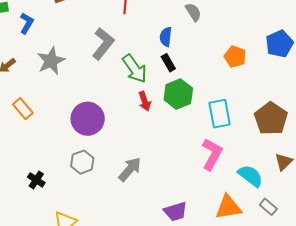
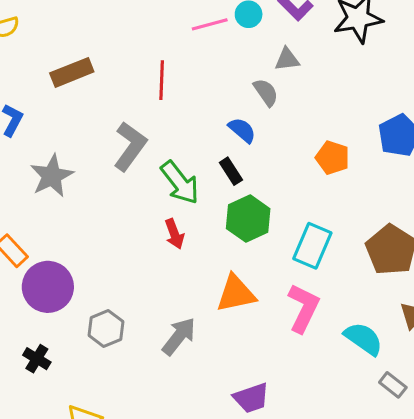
blue semicircle: (166, 37) -> (242, 130), moved, turned 126
red arrow: (145, 101) -> (174, 234), moved
cyan rectangle: (220, 114) -> (312, 246), turned 36
purple circle: (88, 119) -> (48, 287), moved
orange triangle: (228, 207) -> (236, 294), moved

